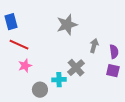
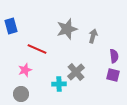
red line: (19, 45) -> (37, 49), moved
gray arrow: (94, 46) -> (93, 36), moved
gray circle: (40, 90) -> (21, 94), moved

